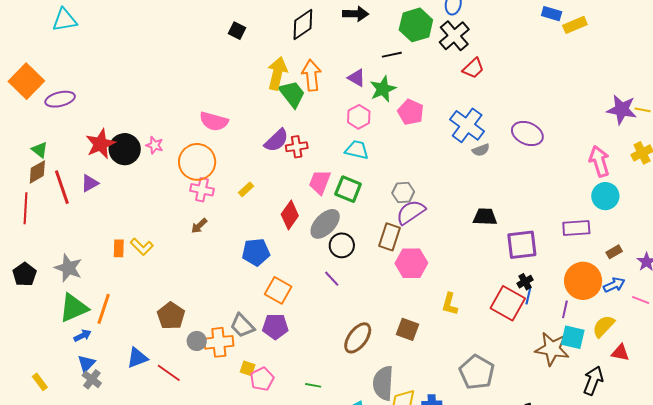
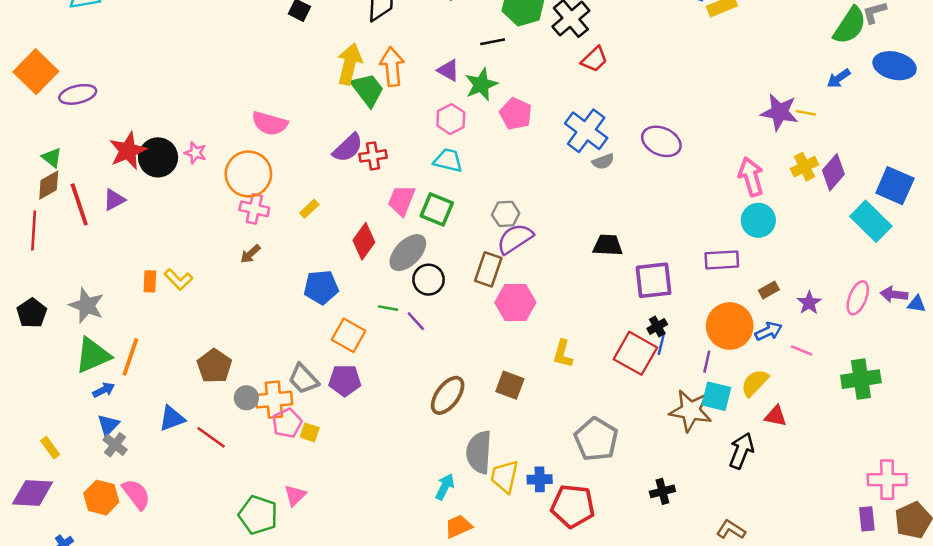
pink pentagon: (262, 379) -> (287, 423), moved
green line: (313, 385) -> (388, 308), moved

